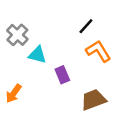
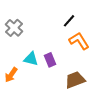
cyan triangle: (37, 55) -> (31, 59), moved

